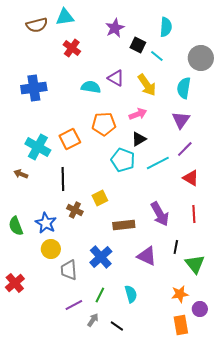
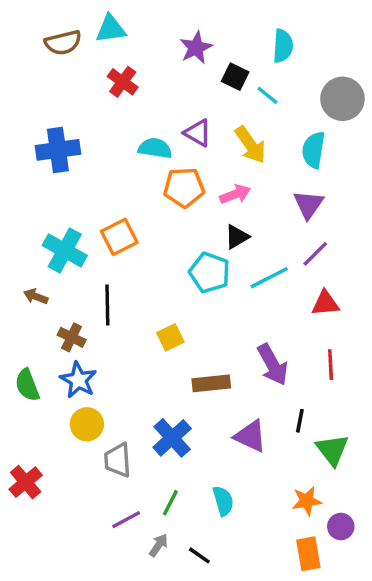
orange pentagon: (104, 124) -> (184, 187), moved
red triangle: (191, 178) -> (325, 303), turned -36
brown cross: (75, 210) -> (72, 337), moved

